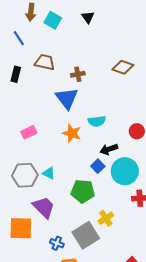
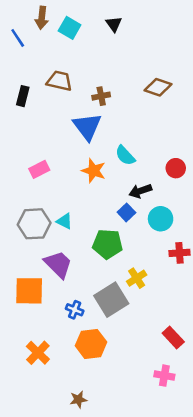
blue line: (19, 38) -> (18, 38), moved
cyan semicircle: (97, 121) -> (125, 156), turned 54
cyan circle: (125, 171) -> (161, 219), size x0.7

